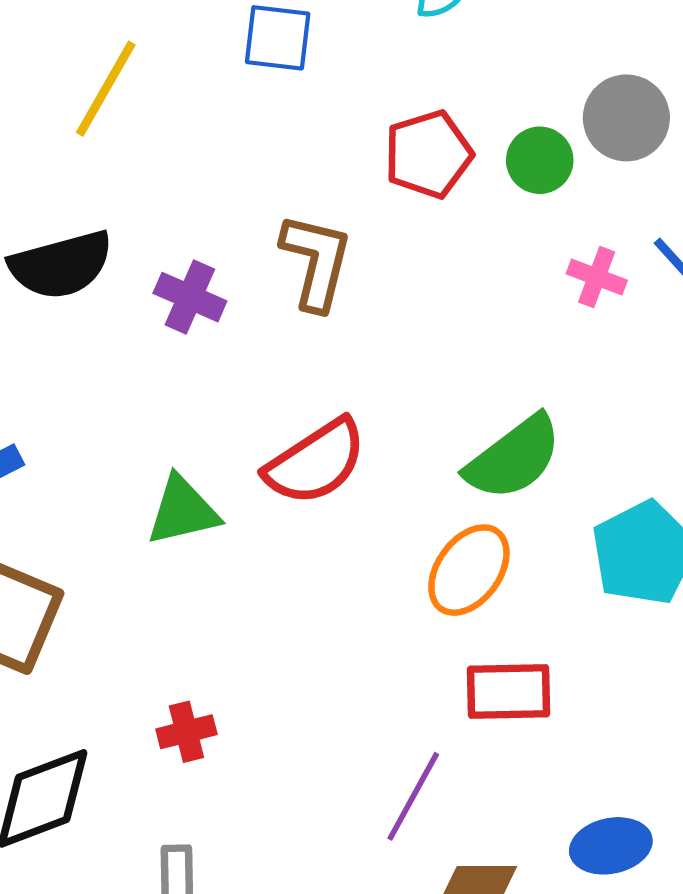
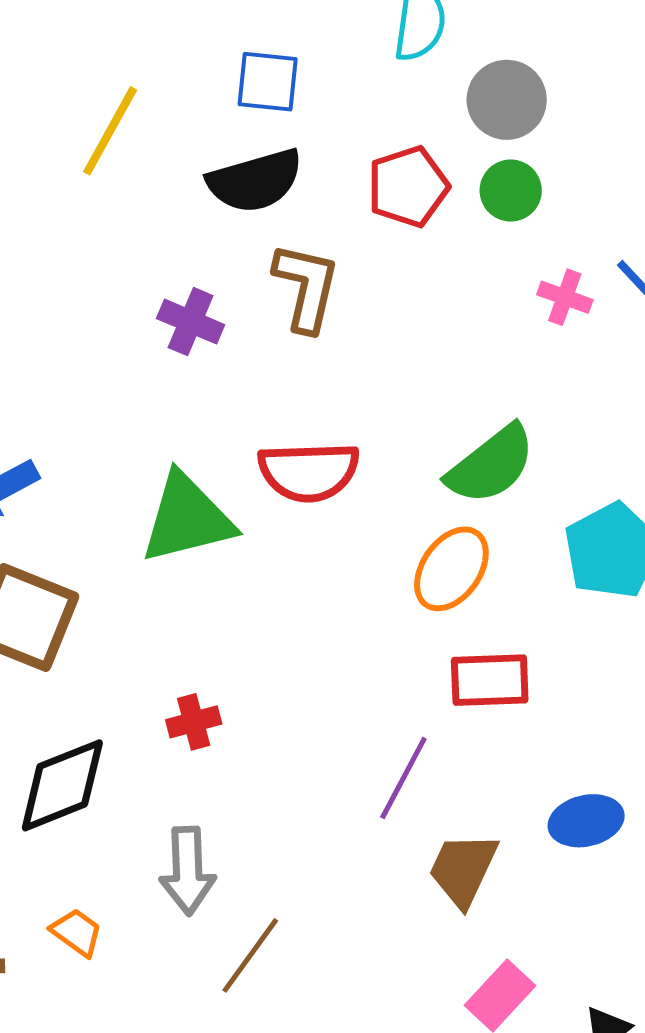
gray circle: (626, 118) -> (507, 100), moved
black semicircle: (61, 265) -> (255, 181), moved
red semicircle: (316, 462) -> (309, 472), turned 32
green triangle: (183, 511) -> (187, 518), size x1.4

